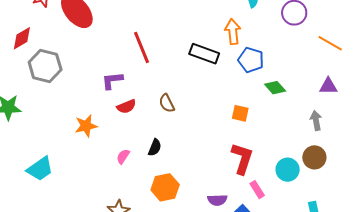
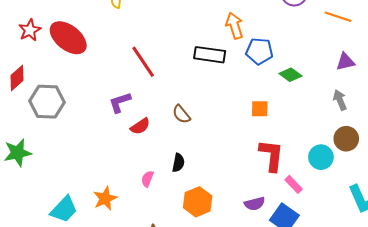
orange star: (86, 126) -> (105, 198), moved

